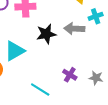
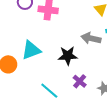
black star: (46, 34) -> (68, 56), moved

